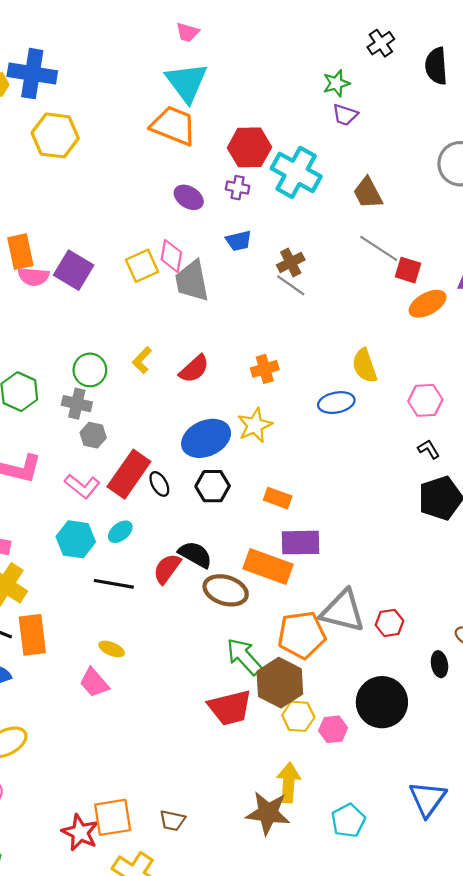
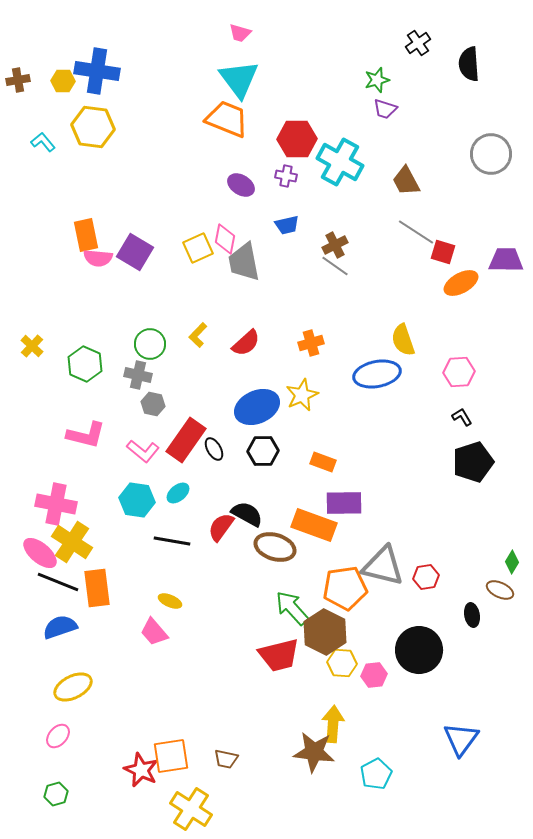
yellow hexagon: (55, 135) -> (93, 127), moved
blue ellipse: (336, 403) -> (377, 374), size x1.4
cyan pentagon: (348, 821) -> (376, 774), moved

